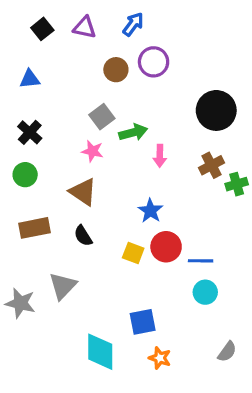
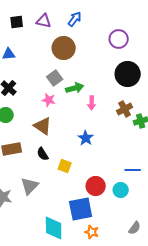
black square: (42, 29) -> (17, 22), turned 32
purple circle: (154, 62) -> (119, 39), moved
brown circle: (116, 70) -> (64, 48), size x1.5
red circle: (166, 247) -> (96, 186), moved
yellow square: (133, 253) -> (65, 166), moved
blue line: (201, 261) -> (133, 170), moved
blue square: (143, 322) -> (81, 209), size x1.4

